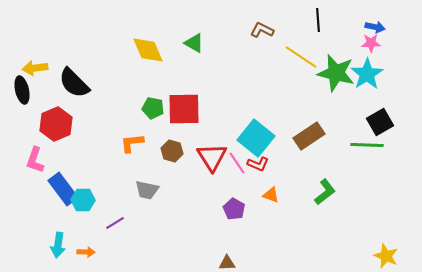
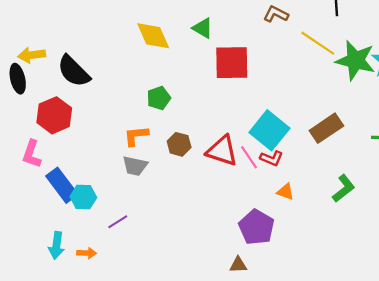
green pentagon: (153, 108) -> (159, 98), turned -30
red square: (184, 109) -> (232, 63), moved
red triangle: (212, 157) -> (222, 151), turned -40
gray trapezoid: (147, 190) -> (135, 166), moved
purple pentagon: (234, 209) -> (256, 227), moved, size x1.5

